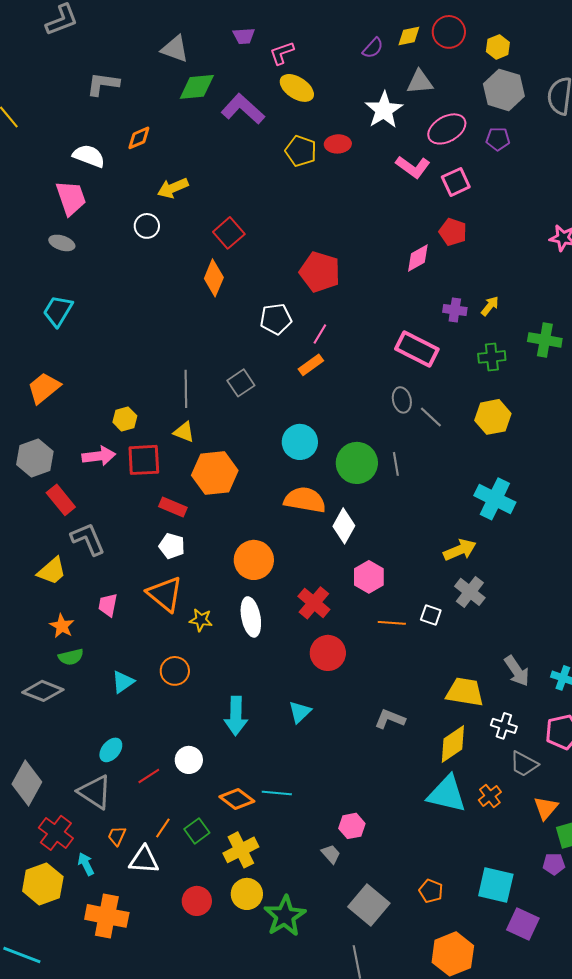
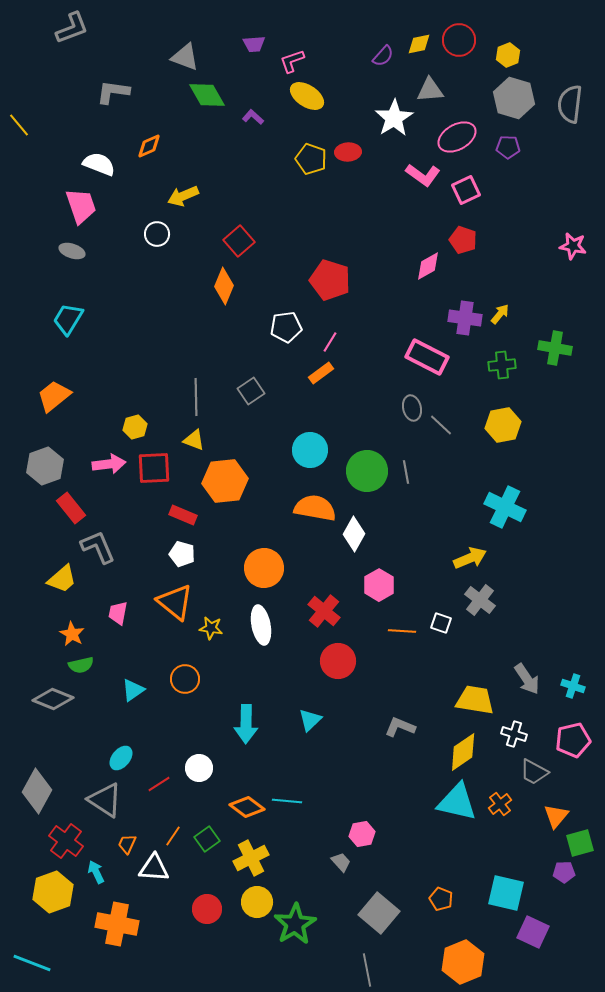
green diamond: (197, 87) -> (207, 95), turned 66
purple L-shape: (243, 109) -> (253, 117), size x0.5
purple cross: (455, 310) -> (465, 318), size x1.4

